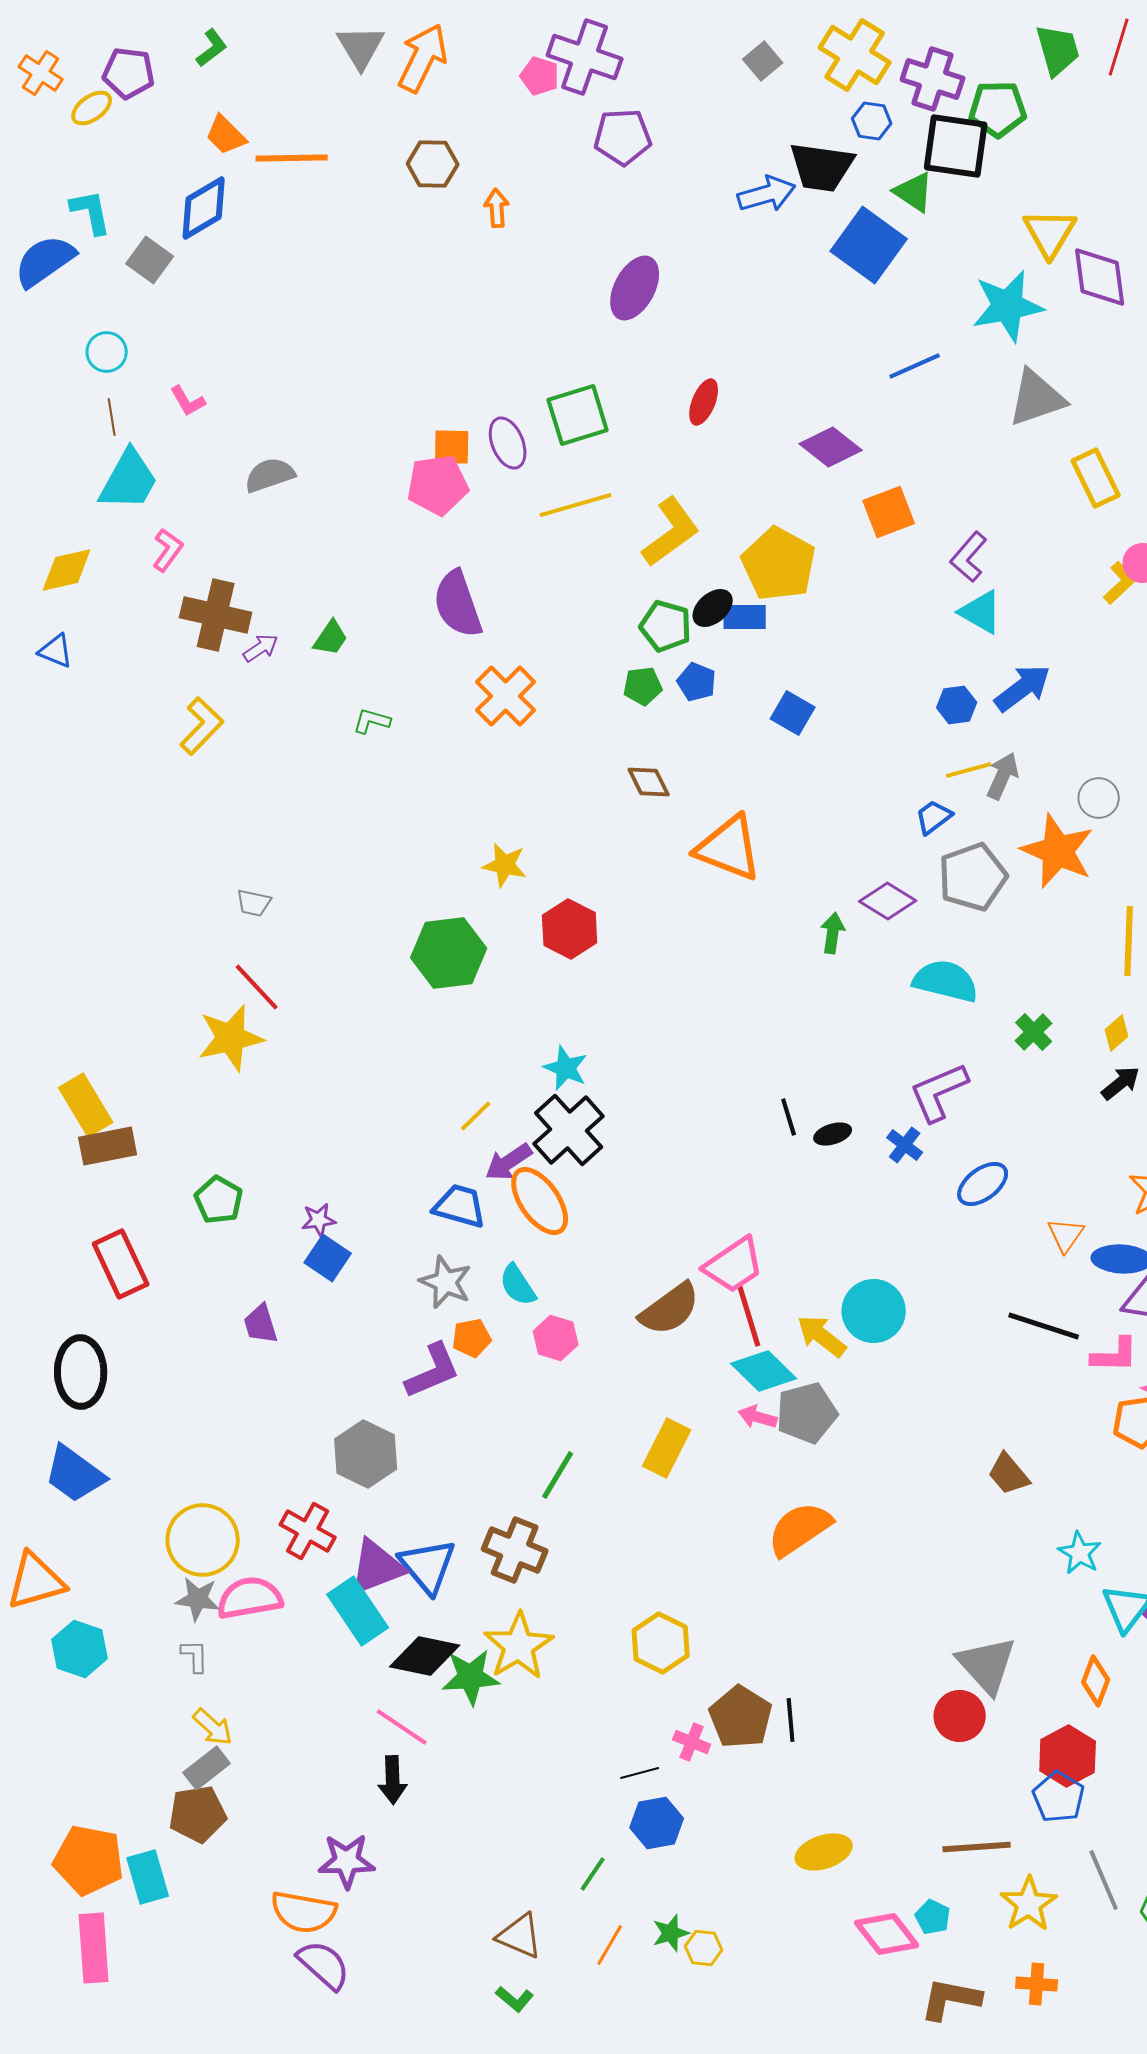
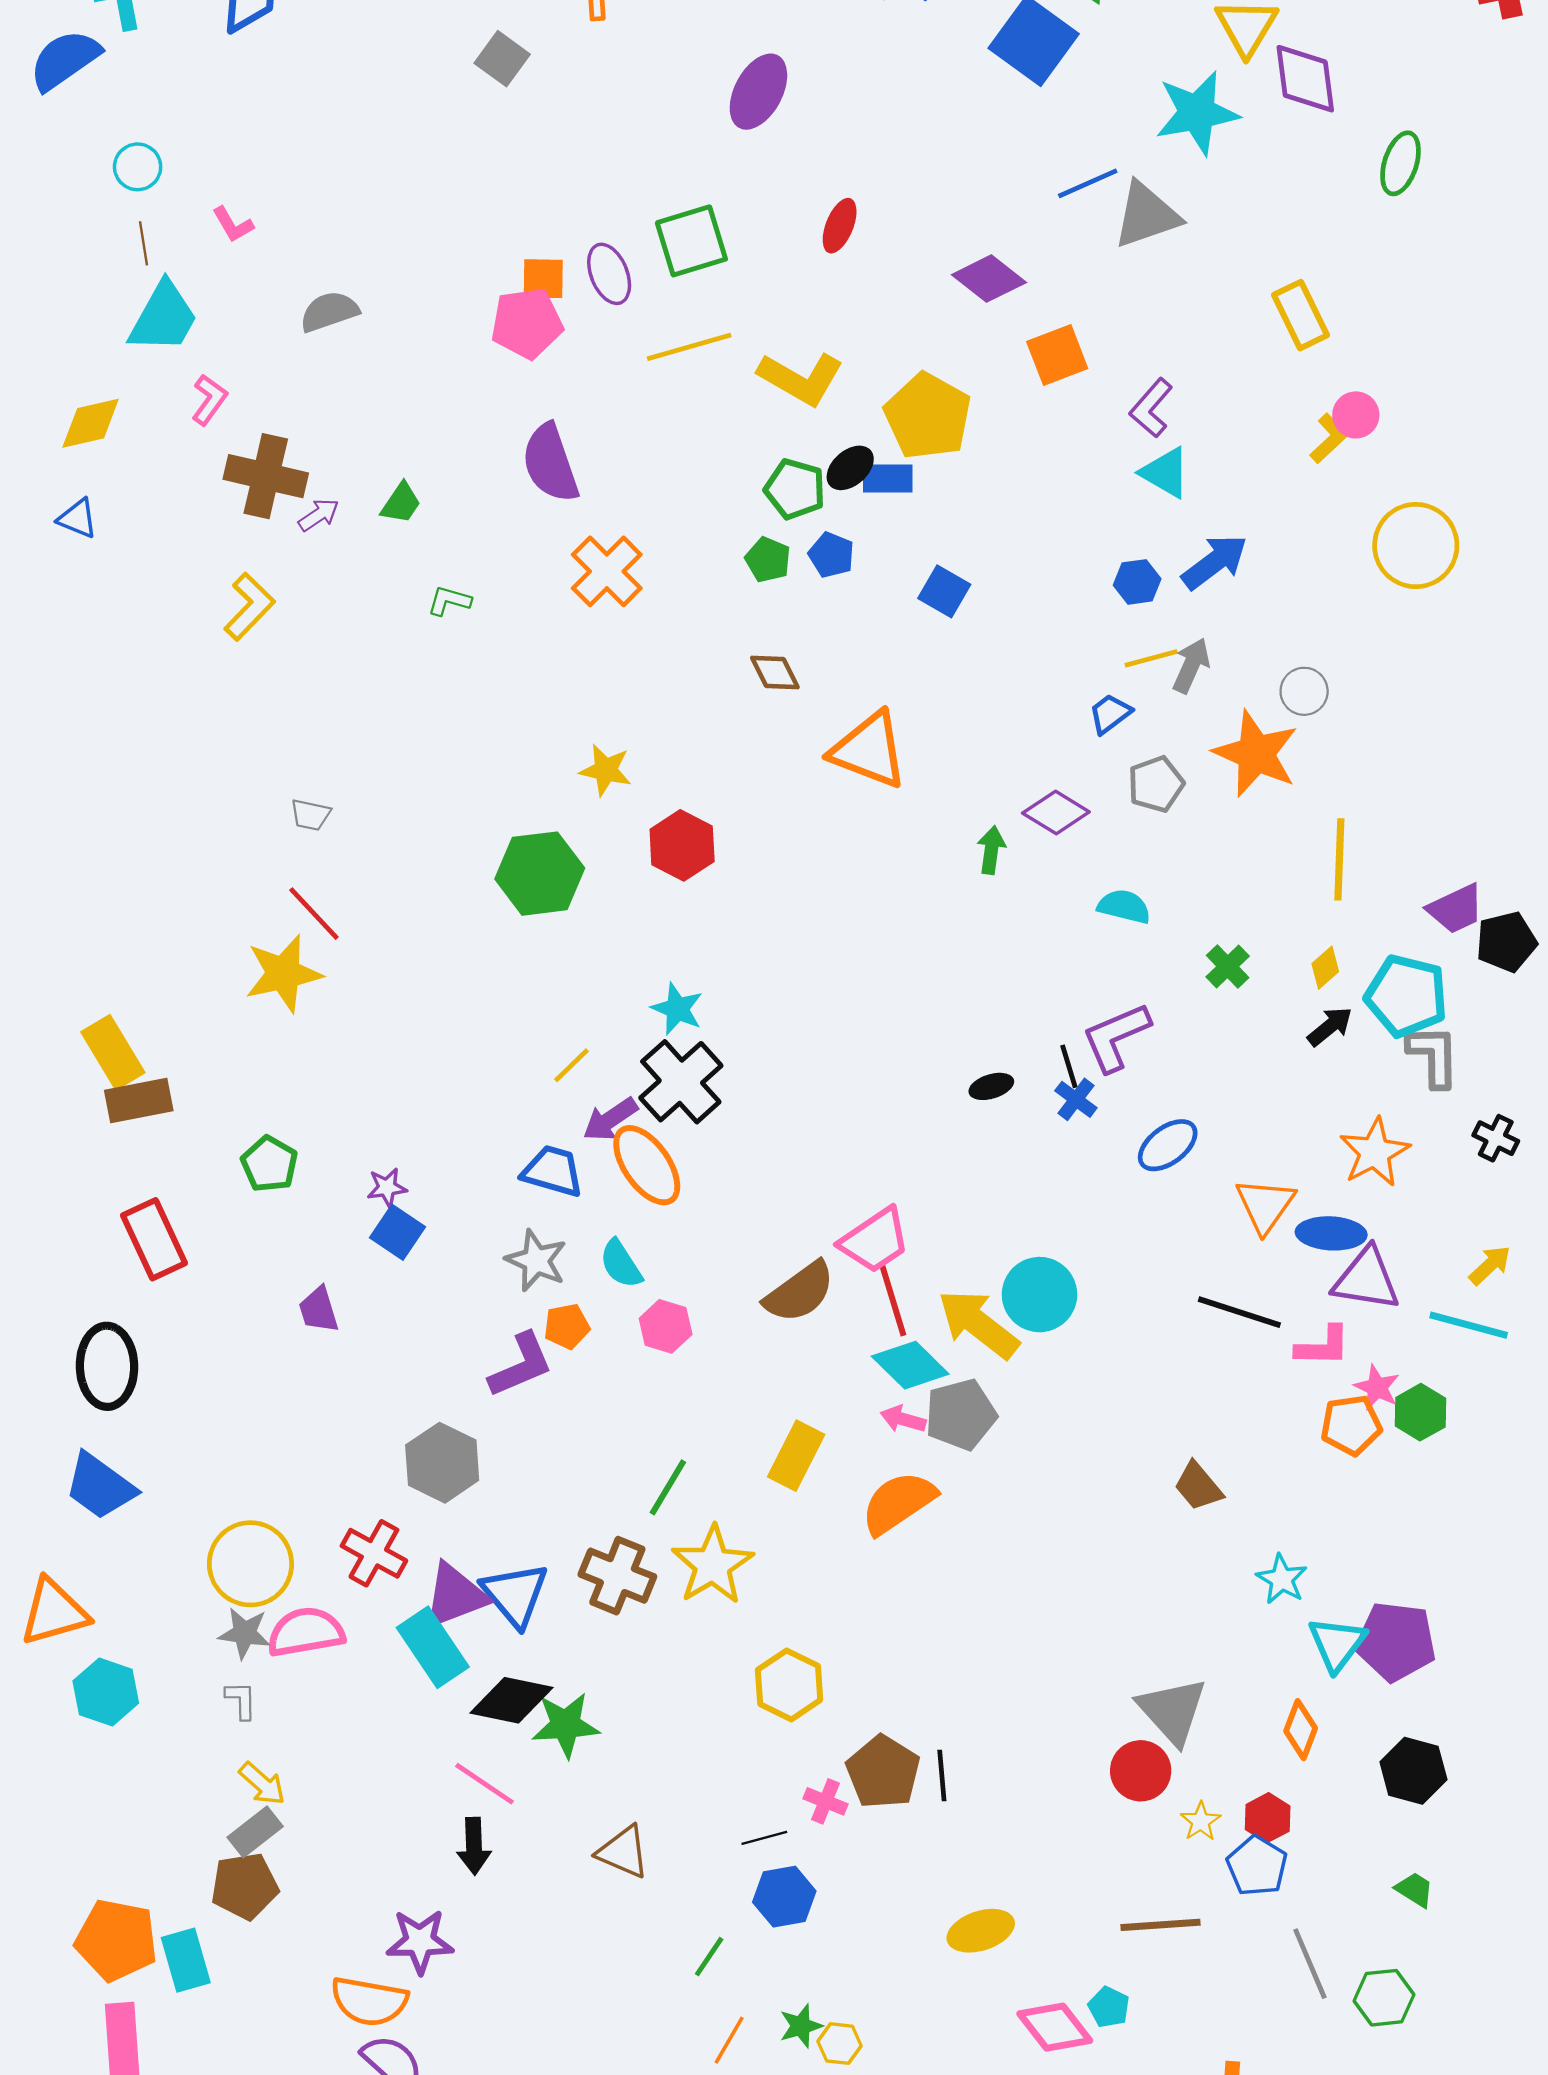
gray square: (150, 260) -> (502, 59), moved
gray triangle: (1037, 398) -> (1147, 215), moved
yellow L-shape: (671, 532) -> (801, 379), turned 66
green pentagon: (643, 686) -> (768, 560), turned 30
gray pentagon: (973, 877) -> (1156, 784), size x0.7
cyan semicircle: (946, 981) -> (1124, 907), size x0.7
black line: (789, 1117) -> (1069, 1066), moved
orange triangle: (1066, 1235) -> (1265, 1205), size x1.4
yellow arrow: (822, 1336) -> (978, 1324), size x1.4
orange semicircle: (800, 1529) -> (898, 1503), moved
yellow star: (519, 1646) -> (713, 1565), moved
red hexagon: (1068, 1756) -> (1268, 1818), size x0.7
yellow star: (1029, 1904) -> (1201, 1821), moved, size x0.6
brown triangle: (520, 1936) -> (623, 1852), moved

